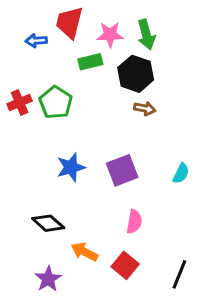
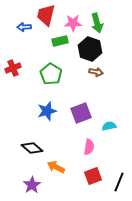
green pentagon: (56, 102) -> (51, 74), moved
cyan semicircle: (181, 173) -> (109, 126), moved, turned -128
red square: (125, 265) -> (93, 176), moved, turned 30

